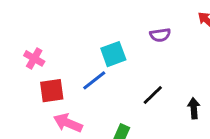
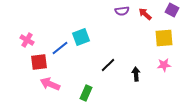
purple semicircle: (160, 35) -> (122, 11), moved
blue line: (94, 80) -> (60, 48), moved

